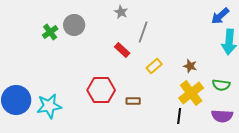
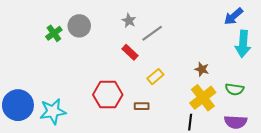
gray star: (121, 12) -> (129, 21), moved
gray line: (143, 32) -> (152, 33), turned 35
yellow rectangle: (154, 66) -> (155, 77), moved

